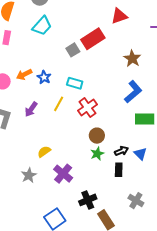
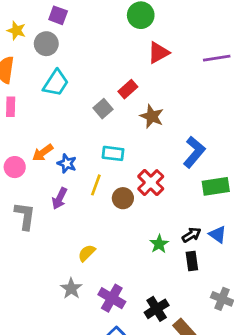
red rectangle: (93, 39) -> (128, 89), size x0.6
brown star: (132, 59) -> (152, 116), moved
blue star: (44, 77) -> (67, 163), moved
red cross: (87, 108) -> (151, 183), moved
brown circle: (97, 136) -> (123, 198), moved
purple cross: (63, 174) -> (112, 298), moved

